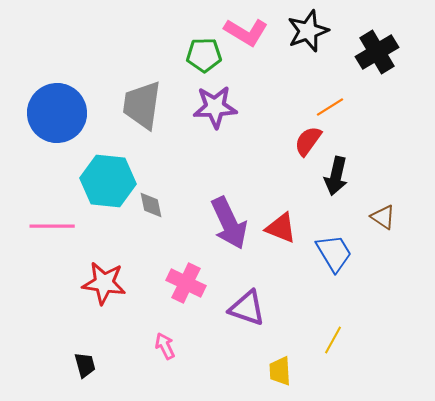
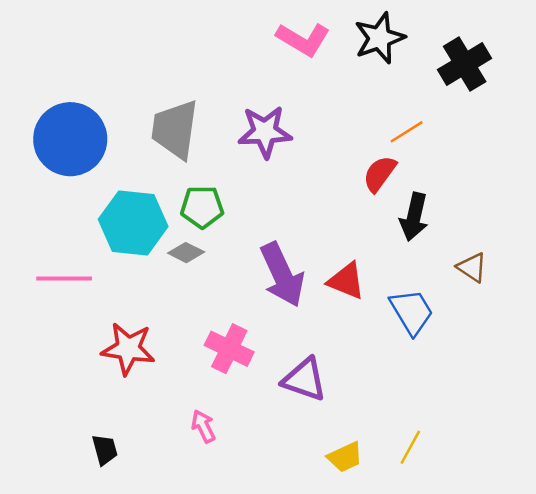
green pentagon: (204, 55) -> (202, 207), moved
gray diamond: (151, 205) -> (186, 253), turned -52
yellow line: (333, 340) -> (410, 447), moved
yellow trapezoid: (280, 371) -> (345, 457), turned -112

